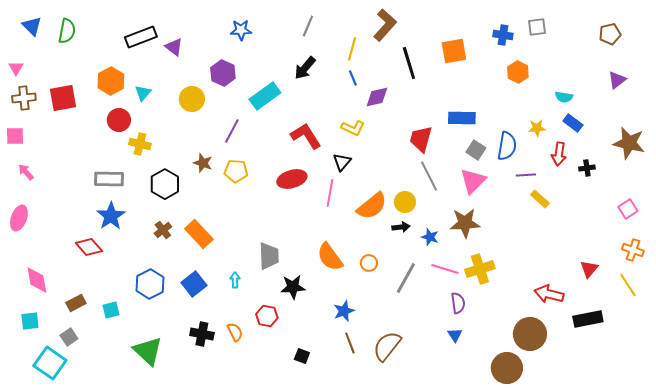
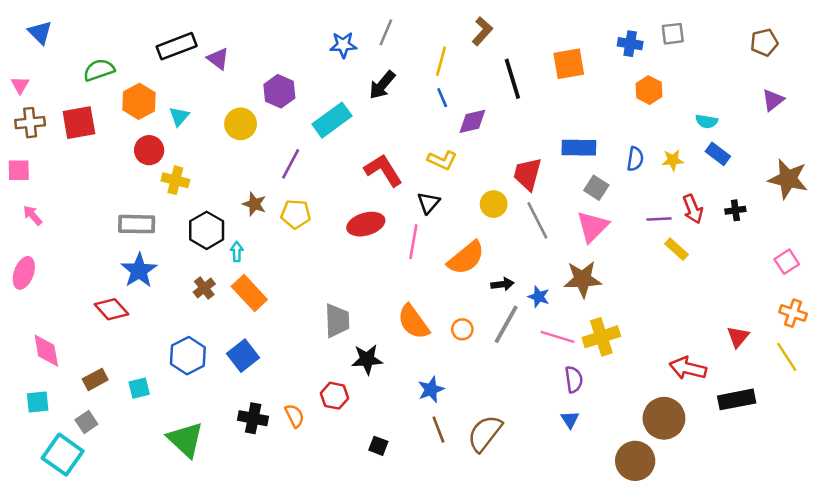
brown L-shape: (385, 25) -> (482, 31), size x0.7
blue star: (241, 30) -> (343, 45), moved
green semicircle: (67, 31) -> (99, 70), moved, turned -120
blue semicircle: (507, 146) -> (635, 159), moved, size x0.7
red arrow: (559, 154) -> (693, 209), moved, turned -30
yellow circle: (405, 202) -> (494, 204), moved
gray line: (406, 278) -> (506, 324), moved
cyan arrow: (235, 280) -> (237, 252), moved

